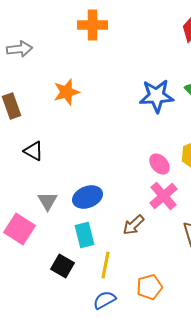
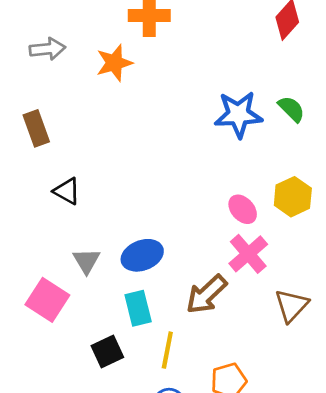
orange star: (66, 92) -> (114, 63), moved
brown arrow: (134, 225) -> (206, 294), size x1.4
black square: (62, 266) -> (107, 352), turned 35

